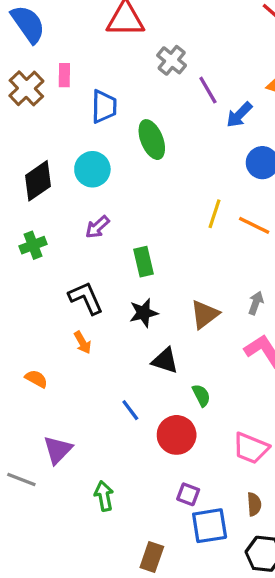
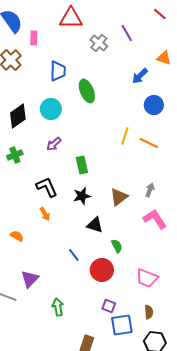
pink rectangle: (64, 75) -> (34, 38), moved
purple line: (208, 90) -> (127, 33), moved

